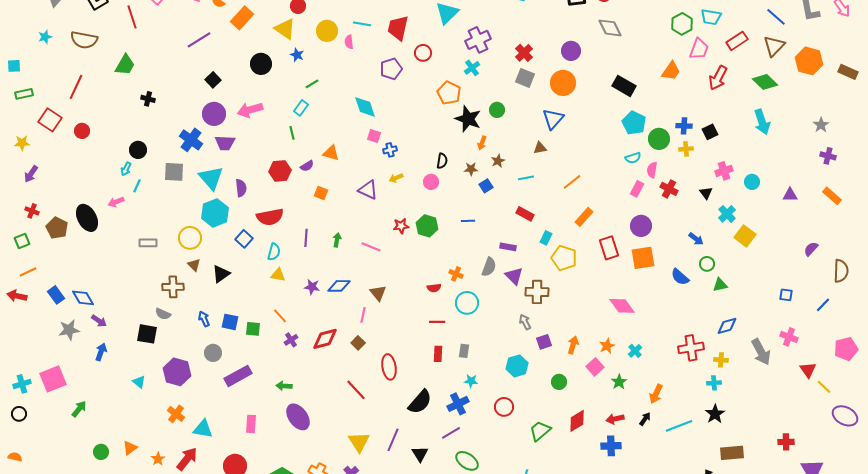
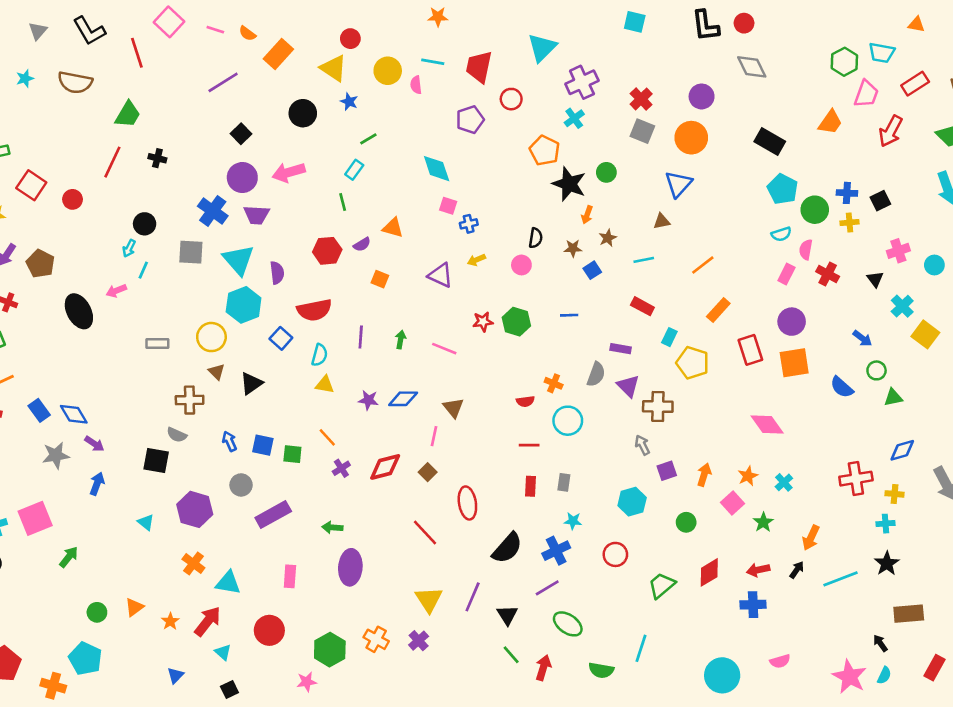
red line: (76, 87) -> (112, 162), moved
brown pentagon: (57, 228) -> (40, 264), moved
purple ellipse: (298, 417) -> (350, 567), turned 40

